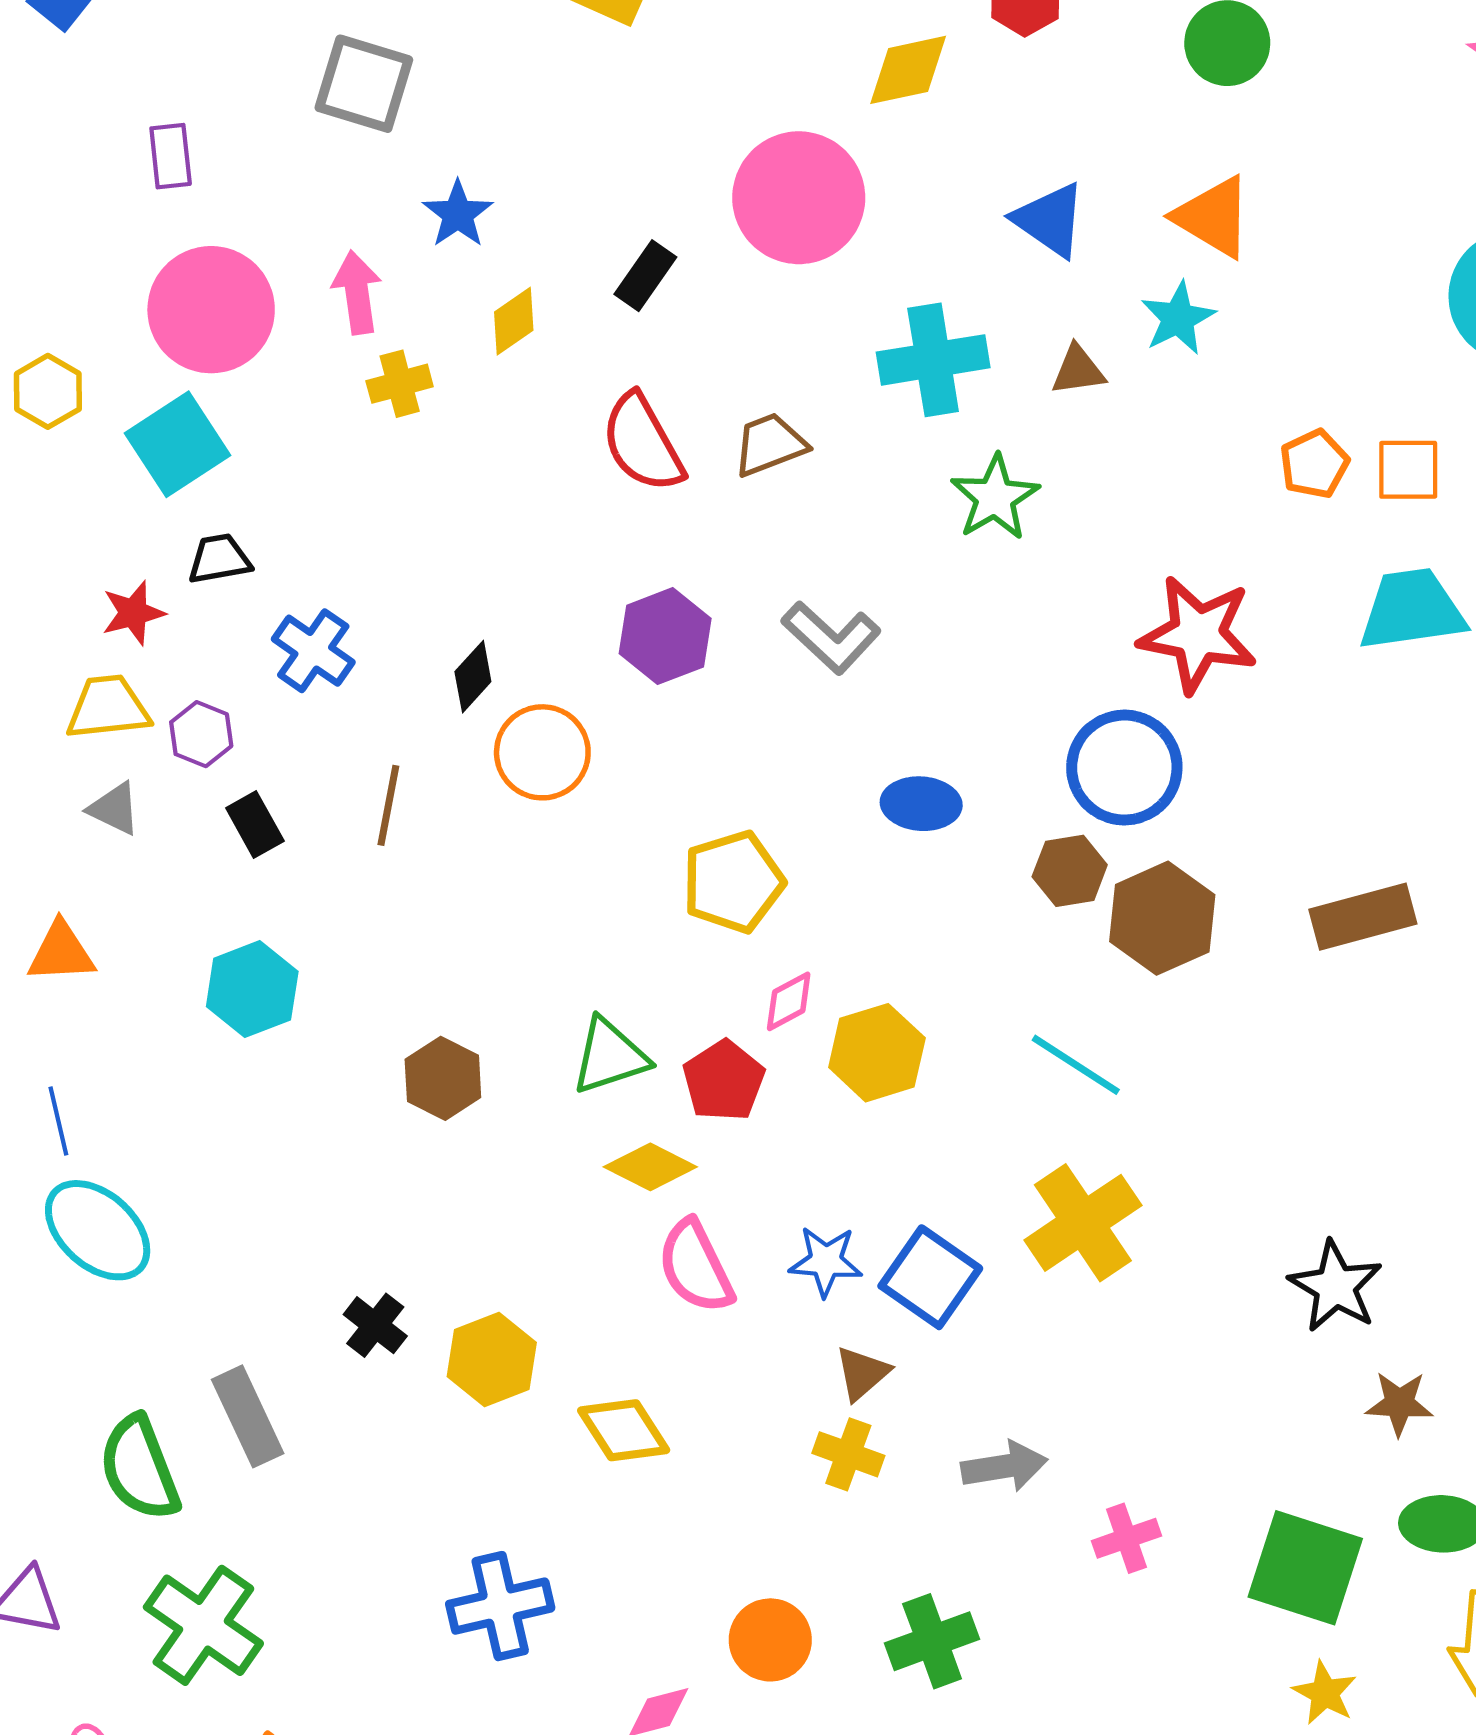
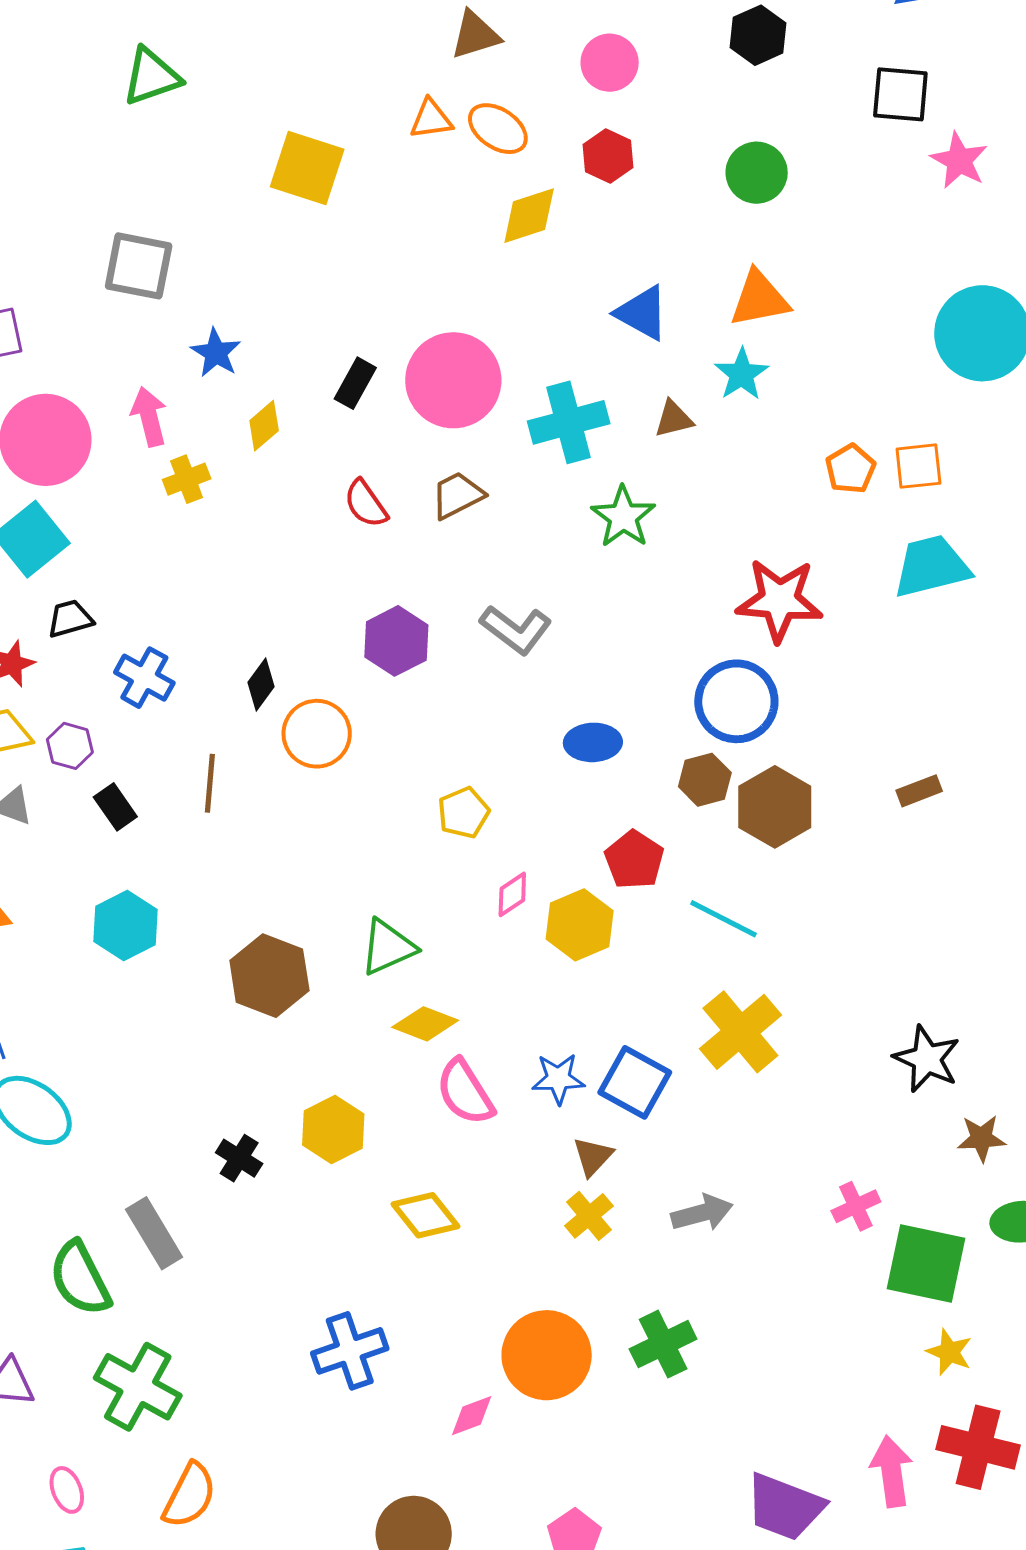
pink circle: (799, 198) -> (453, 380), moved
orange triangle: (1213, 217) -> (759, 299), turned -36
red semicircle: (643, 443) -> (366, 504), size x0.7
yellow pentagon: (733, 882) -> (464, 813), size x0.7
brown rectangle: (1363, 917) -> (919, 791), size x0.6
brown hexagon: (443, 1078) -> (269, 976), size x1.4
red pentagon: (724, 1081) -> (634, 860), moved
yellow hexagon: (492, 1359) -> (333, 1129), moved
yellow cross: (848, 1454) -> (589, 1216), turned 36
pink cross: (1126, 1538) -> (856, 1206), moved
orange circle: (770, 1640) -> (547, 1355), size x1.5

